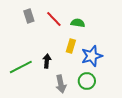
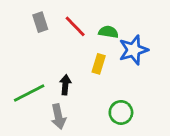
blue star: (92, 56) -> (133, 50), moved
gray arrow: (61, 84) -> (58, 117), moved

